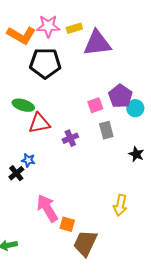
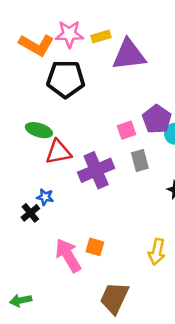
purple cross: (70, 138) -> (96, 170), size x1.8
orange square: (67, 224) -> (95, 247), moved

